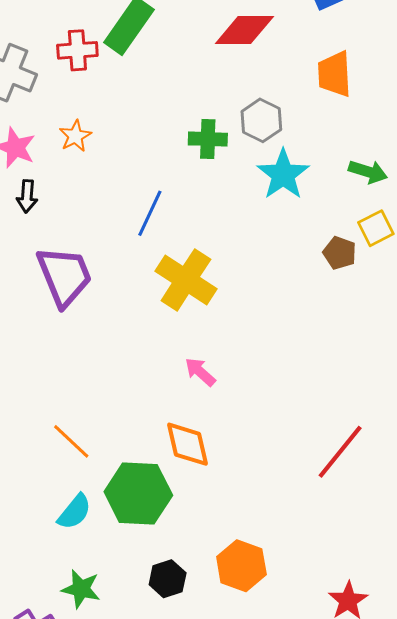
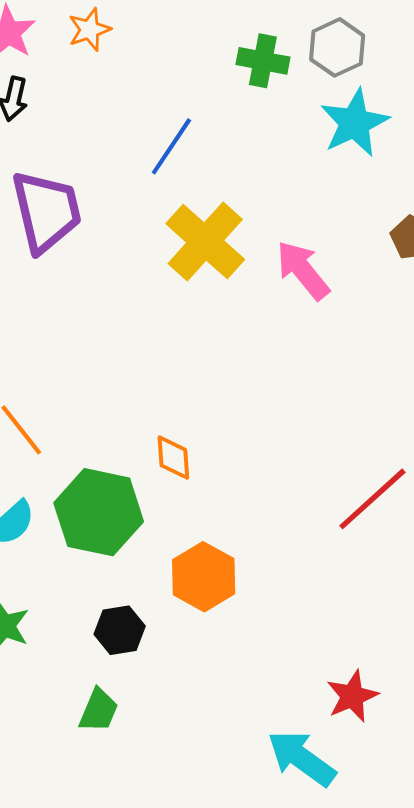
pink arrow: (200, 372) -> (303, 270), moved, size x1.4
orange diamond: (187, 444) -> (173, 458), size x0.7
orange hexagon: (241, 566) -> (204, 577), moved

